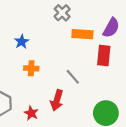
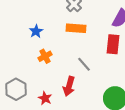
orange rectangle: (82, 34) -> (76, 28), moved
orange cross: (31, 68) -> (45, 56), turned -32

